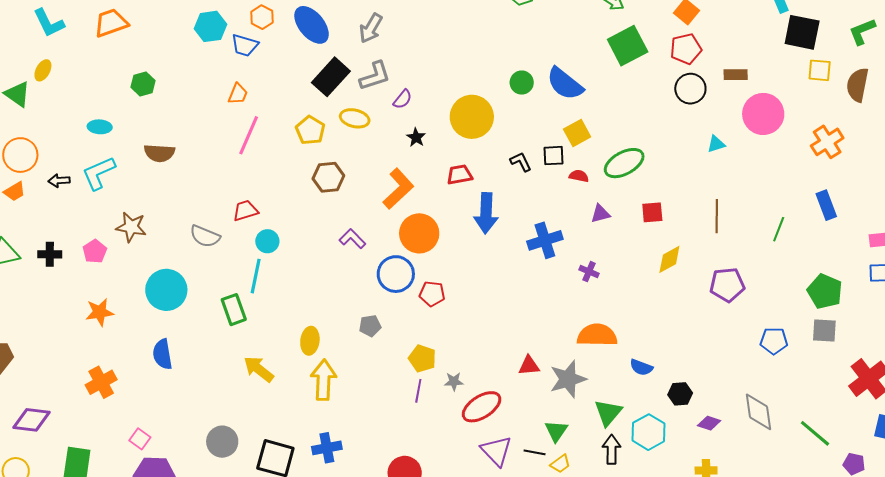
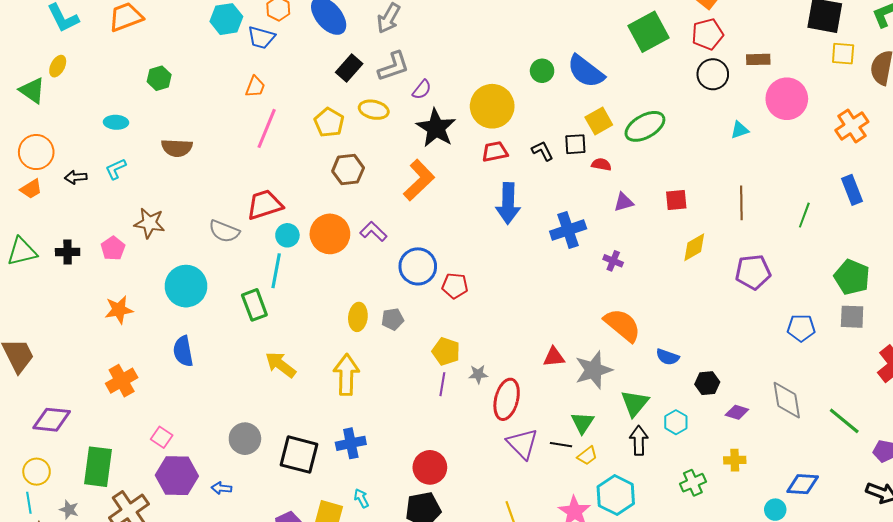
black rectangle: (331, 77) -> (349, 68), size x0.7
black star: (416, 137) -> (436, 128), size x2.0
green ellipse: (624, 163) -> (645, 126), moved
cyan L-shape: (99, 173) -> (116, 169), size x0.6
red trapezoid: (460, 175) -> (495, 152), moved
red trapezoid: (245, 211) -> (265, 205), size x1.4
orange circle: (419, 233) -> (330, 234), moved
orange semicircle: (597, 335) -> (622, 325), turned 39
yellow ellipse: (310, 341) -> (358, 317), moved
red ellipse: (482, 407) -> (507, 399), turned -42
cyan hexagon: (649, 432) -> (676, 422), size x0.7

